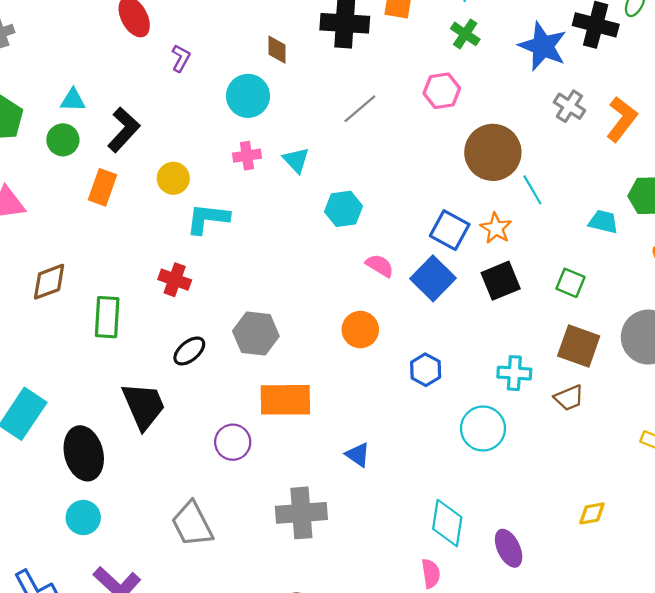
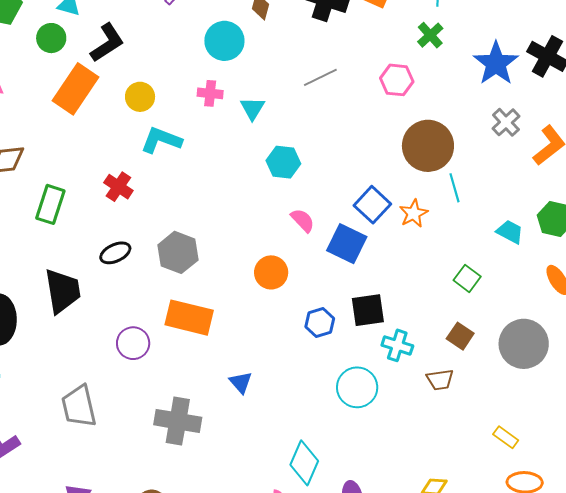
orange rectangle: (102, 187) -> (75, 89), size x1.5
blue square: (433, 278) -> (347, 244), turned -33
black square: (501, 281) -> (368, 310), moved
brown square: (579, 346) -> (460, 336), size x0.7

